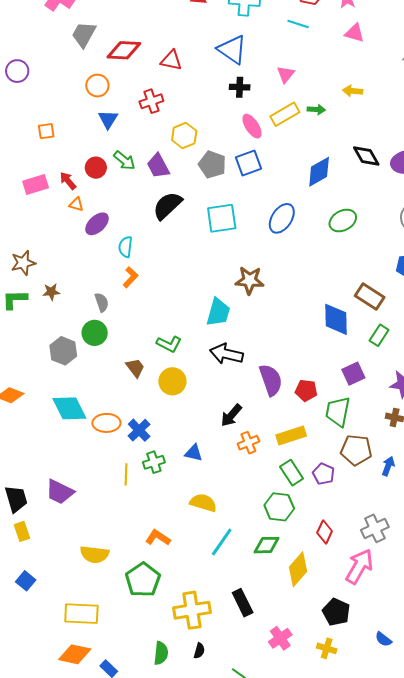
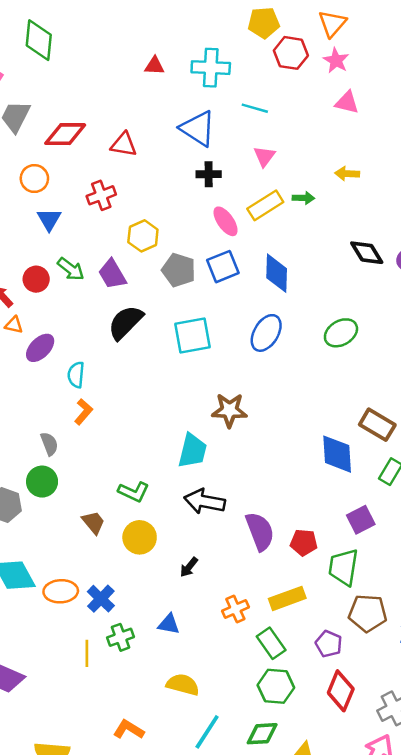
cyan line: (298, 24) -> (255, 108), moved
blue diamond: (319, 172) -> (277, 273), moved, turned -56
black arrow: (231, 415) -> (189, 567), moved, size x0.7
green rectangle: (292, 473) -> (271, 643), moved
red diamond: (325, 532) -> (341, 691), moved, size x1.4

